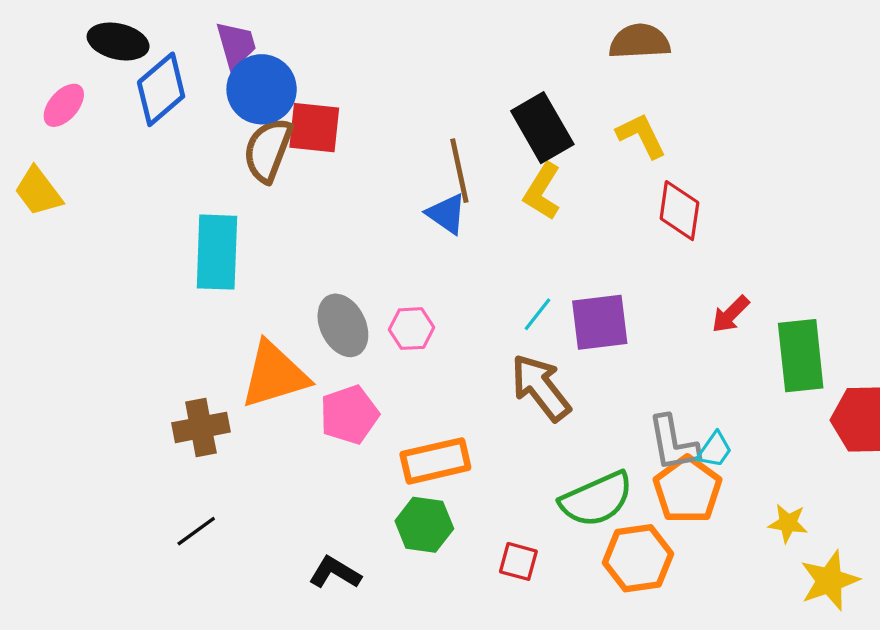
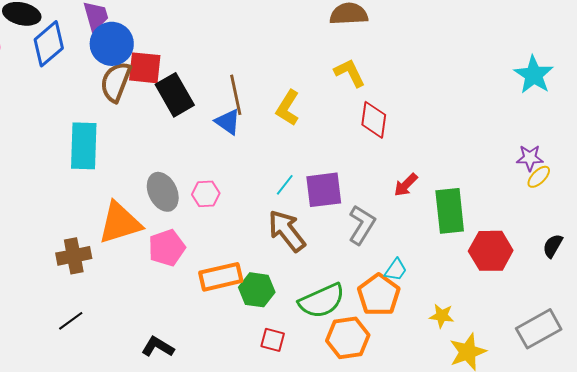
black rectangle: (542, 128) -> (175, 95), moved
gray L-shape: (673, 443) -> (362, 225), moved, turned -138
green hexagon: (424, 525) -> (257, 290), moved

